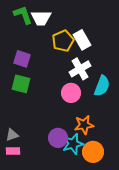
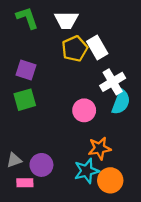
white trapezoid: (41, 18) -> (66, 20), moved
white cross: (80, 69) -> (113, 82), moved
green square: (21, 84) -> (25, 100), turned -30
purple circle: (58, 138) -> (41, 165), moved
pink rectangle: (13, 151) -> (25, 183), moved

